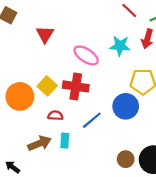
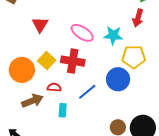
red triangle: (45, 34) -> (40, 25), moved
cyan star: (120, 46) -> (113, 35), moved
brown arrow: (40, 143) -> (32, 101), moved

